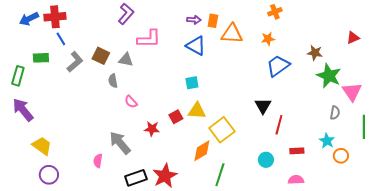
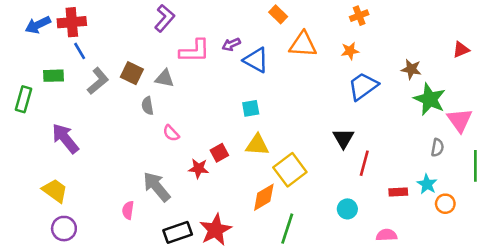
purple arrow: (194, 20) -> (231, 44), moved, turned 152
orange rectangle: (213, 21) -> (278, 14), moved, turned -56
purple arrow: (23, 110) -> (65, 138), moved
red square: (176, 117) -> (219, 153), moved
red rectangle: (297, 151) -> (398, 192), moved

